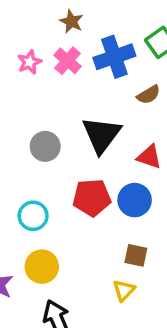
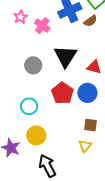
pink cross: (68, 61) -> (42, 26), moved
brown semicircle: (149, 95) -> (90, 21), moved
red pentagon: (92, 198) -> (62, 93), turned -30

